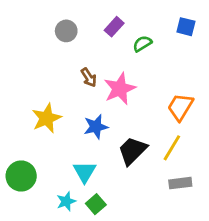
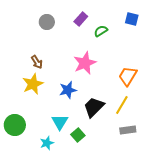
brown arrow: (89, 77) -> (37, 62), moved
green square: (96, 204) -> (78, 135), moved

